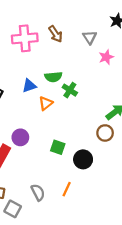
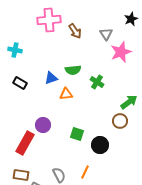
pink cross: (25, 38) -> (49, 20), moved
pink star: (106, 57) -> (121, 52), size x1.5
green cross: (70, 90) -> (97, 82), moved
orange triangle: (46, 103) -> (66, 94), turned 32

